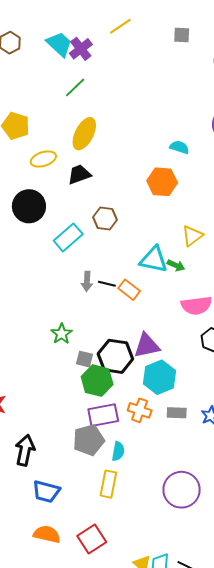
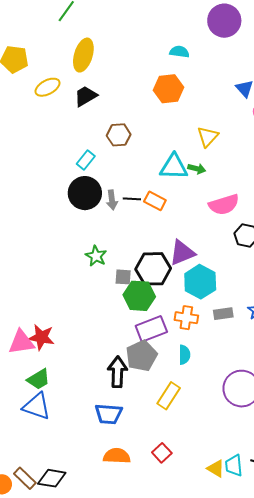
black circle: (29, 206) -> (85, 193), moved
cyan rectangle: (68, 237) -> (86, 160), size x0.7
black arrow: (25, 450) -> (117, 372), moved
cyan semicircle: (118, 451) -> (184, 355), moved
yellow rectangle: (108, 484) -> (169, 396), turned 32
red square: (92, 539) -> (162, 453), size x0.7

